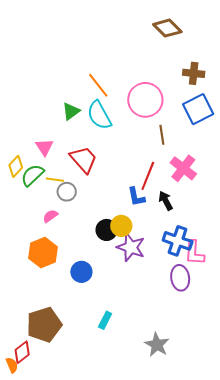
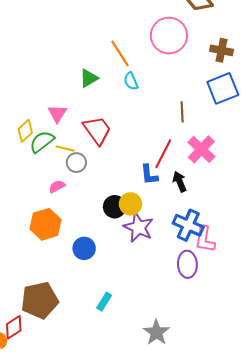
pink circle: (145, 100) -> (169, 35), moved
cyan semicircle: (99, 115) -> (131, 81), moved, size x0.6

